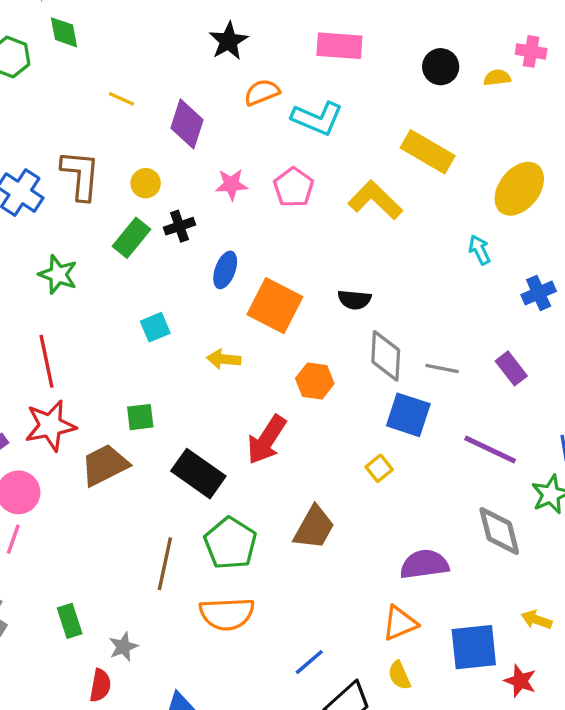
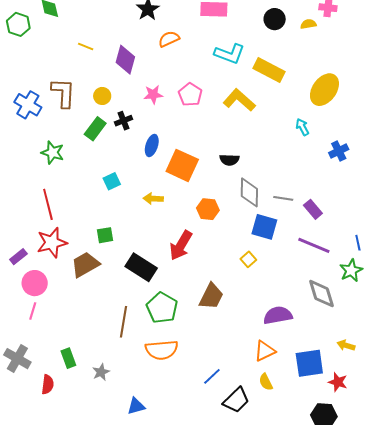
cyan L-shape: (317, 118) -> (230, 54), moved
purple rectangle: (511, 368) -> (313, 209), moved
red semicircle: (100, 685) -> (48, 385), moved

